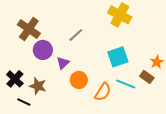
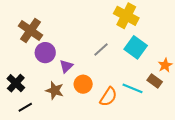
gray line: (76, 35) -> (101, 49), moved
cyan square: (118, 57) -> (136, 47), moved, turned -35
brown star: (38, 86) -> (55, 90), moved
black line: (24, 102) -> (25, 107), turned -56

